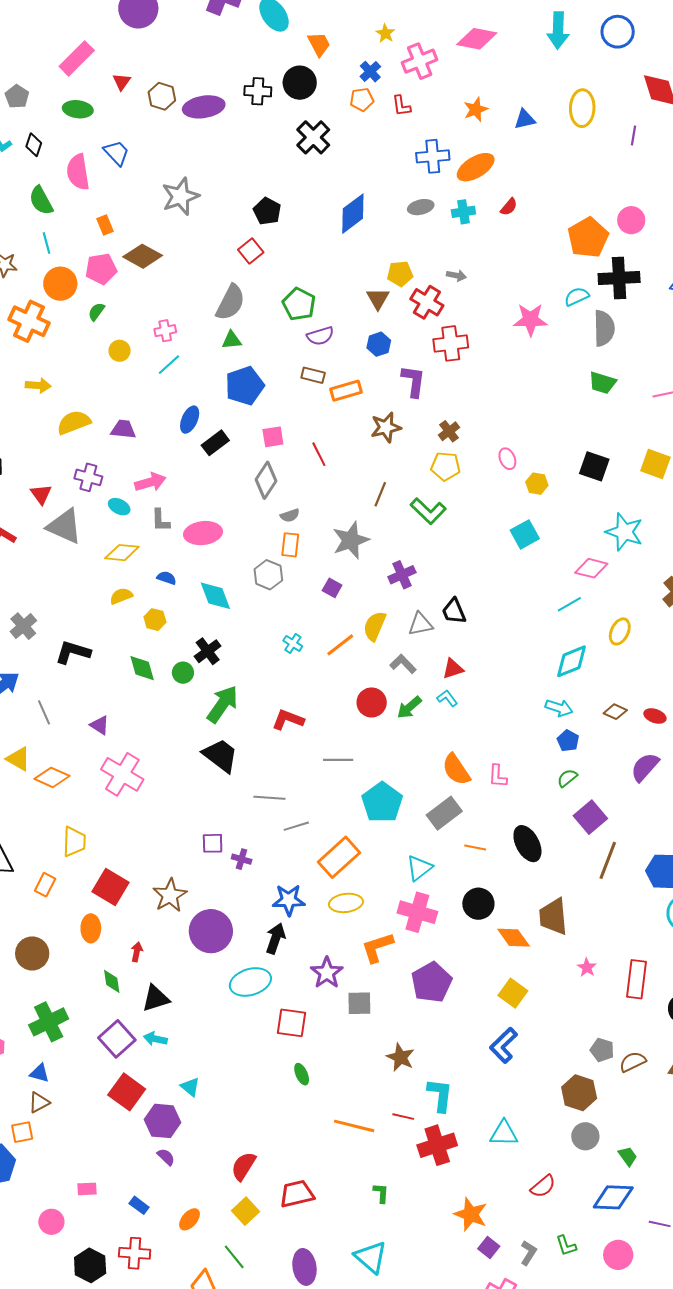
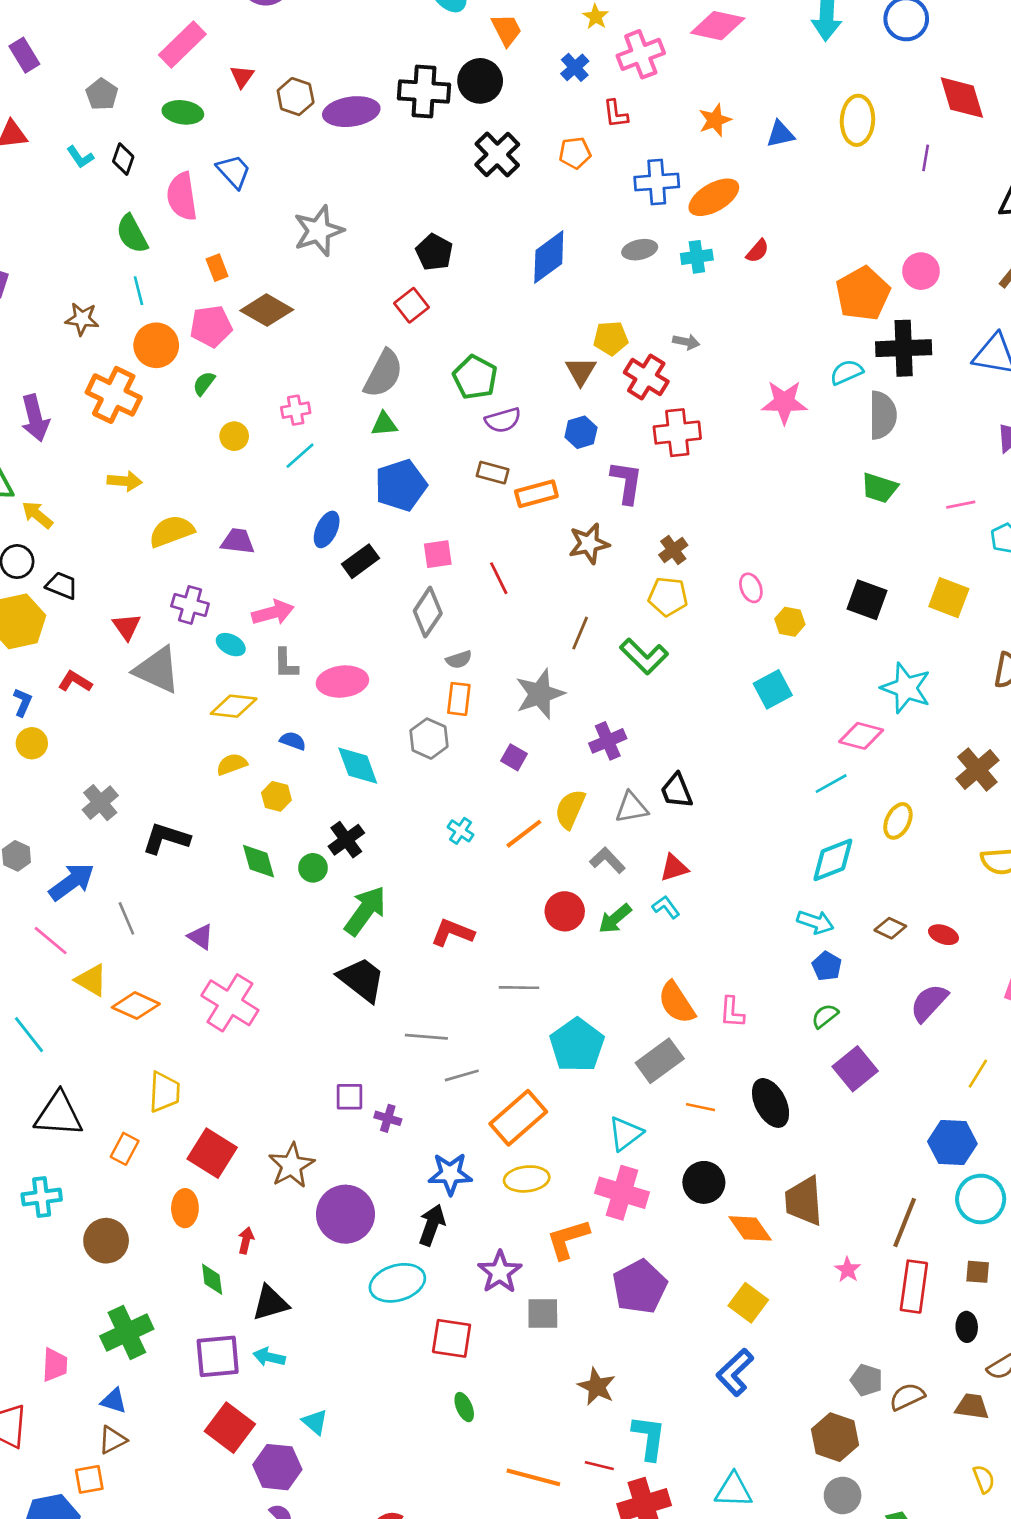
black cross: (258, 91) -> (424, 92), size x1.4
orange pentagon: (362, 100) -> (575, 153), moved
brown line: (608, 860) -> (905, 1223), moved
purple square: (117, 1039) -> (218, 1356), turned 36

